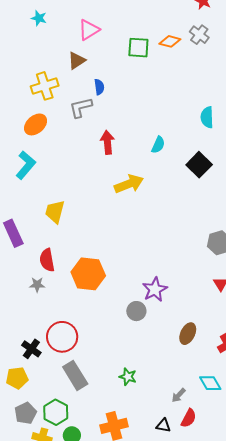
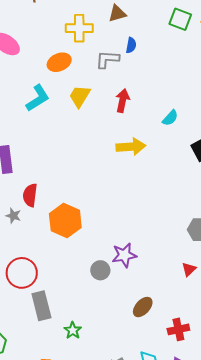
yellow trapezoid: (55, 212) -> (80, 96), moved
gray rectangle: (75, 375) -> (41, 306), moved

